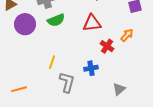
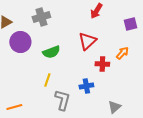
green semicircle: (56, 20) -> (51, 52), moved
red triangle: (92, 23) -> (87, 41), turned -36
red cross: (107, 46) -> (102, 64), turned -32

